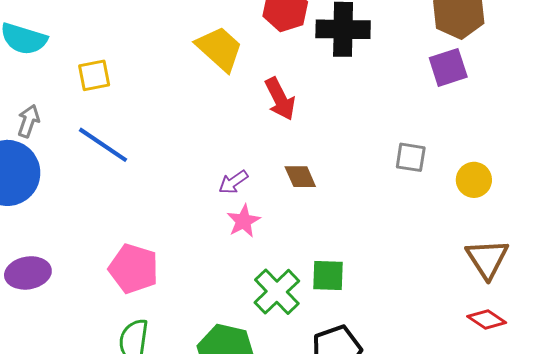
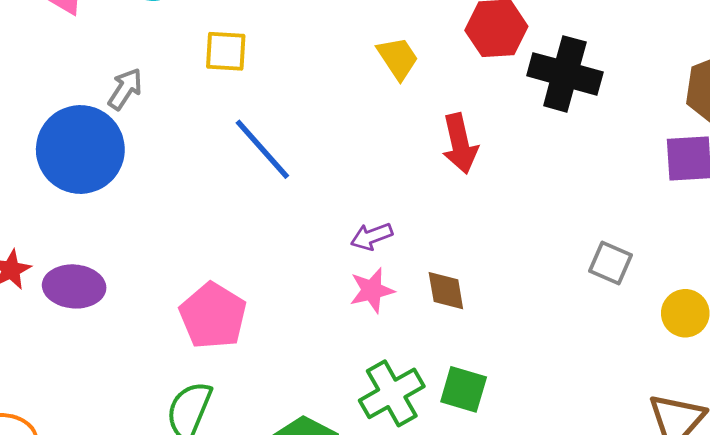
yellow trapezoid: (220, 49) -> (398, 58), size x0.7
blue line: (103, 145) -> (262, 149), moved
brown diamond: (300, 177) -> (446, 291), moved

